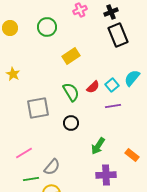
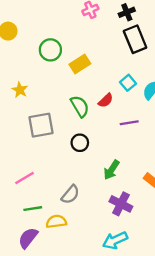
green circle: (47, 27) -> (50, 50), moved
yellow star: (13, 74) -> (20, 90), moved
cyan square: (112, 85) -> (128, 83), moved
gray semicircle: (52, 167) -> (70, 194), moved
purple cross: (106, 175) -> (121, 204), turned 30

